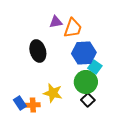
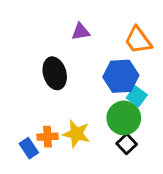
orange trapezoid: (73, 28) -> (138, 40), moved, turned 125
orange cross: (33, 105) -> (47, 137), moved

